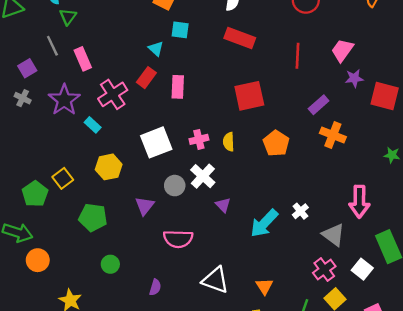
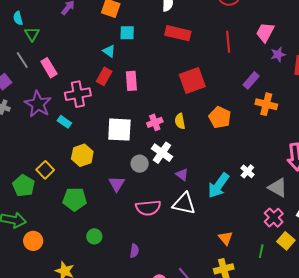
pink cross: (113, 94) -> (78, 94), turned 30
white square: (156, 142) -> (119, 130), turned 32
white triangle: (215, 280) -> (184, 204), moved

